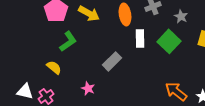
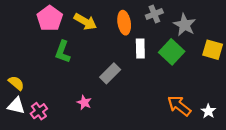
gray star: (181, 16) -> (185, 25), size x1.5
green L-shape: (68, 41) -> (63, 52), turned 145
yellow semicircle: (54, 67) -> (16, 83), moved

